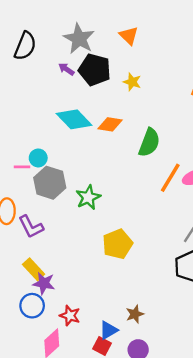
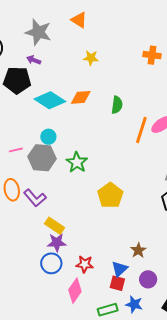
black pentagon: (95, 70) -> (17, 80), moved
green semicircle: (149, 143) -> (117, 105), size x0.7
cyan circle: (38, 158) -> (48, 137), moved
yellow rectangle: (34, 269) -> (55, 226), moved

